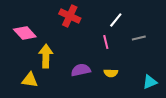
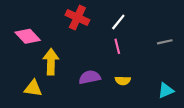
white line: (116, 20) -> (118, 22), moved
gray line: (139, 38) -> (165, 42), moved

